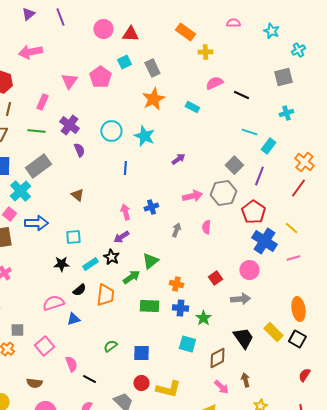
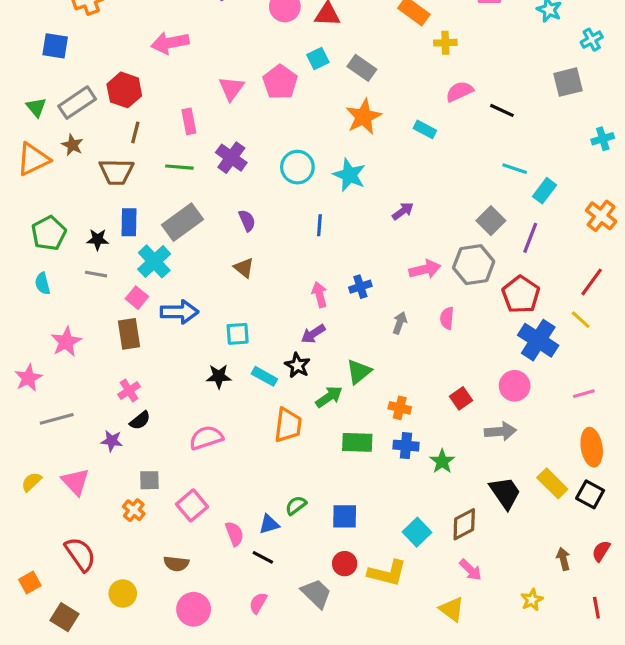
gray rectangle: (152, 68) -> (362, 68), turned -30
pink rectangle: (42, 102) -> (189, 121), turned -35
cyan cross: (286, 113) -> (603, 139), moved
purple semicircle: (79, 150) -> (247, 221), moved
red line: (298, 188) -> (592, 282), moved
pink line: (293, 258) -> (584, 394), moved
cyan rectangle: (90, 264) -> (264, 376), turned 63
black semicircle: (79, 290) -> (140, 420), moved
blue triangle: (73, 319) -> (269, 524), moved
cyan square: (187, 344) -> (417, 532), moved, turned 30
brown arrow: (245, 380) -> (563, 559), moved

